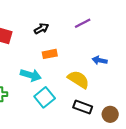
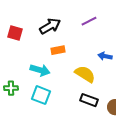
black arrow: (41, 29) -> (50, 26), size x1.5
cyan square: (45, 97) -> (41, 95), moved, turned -30

